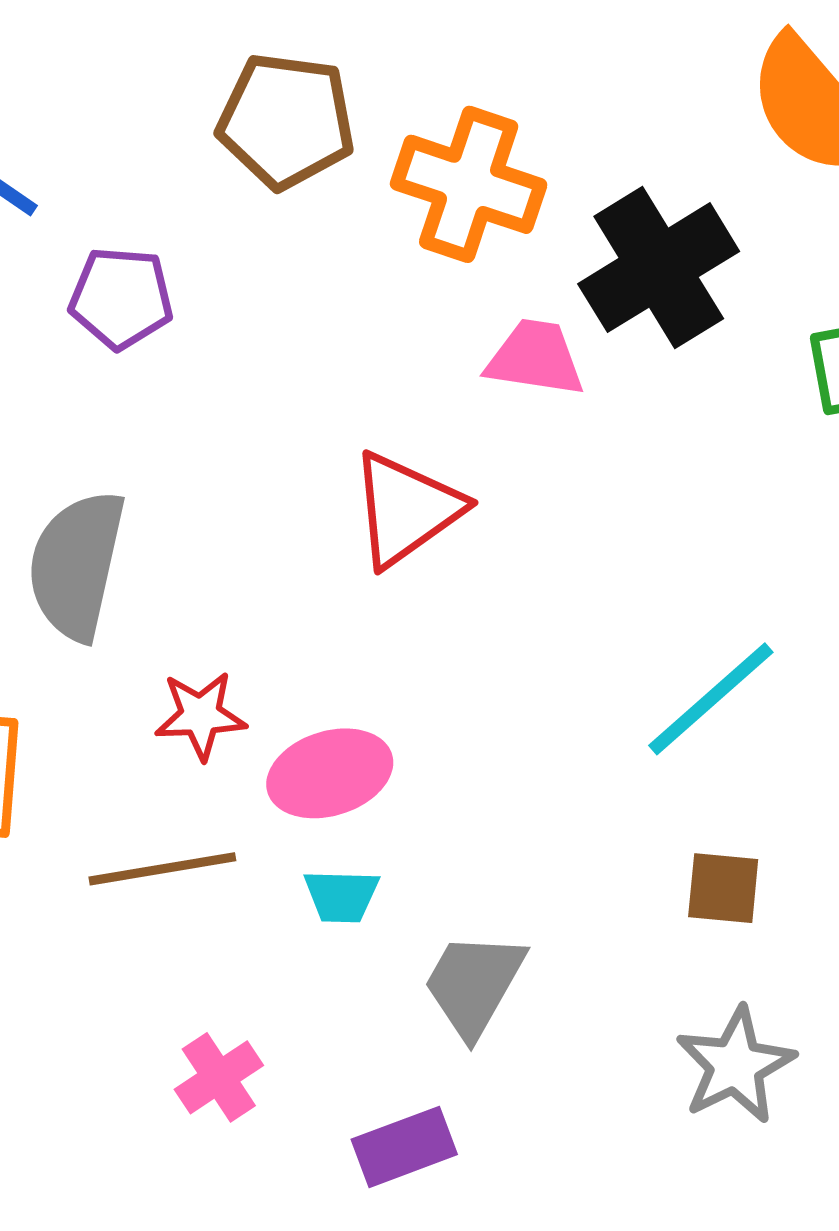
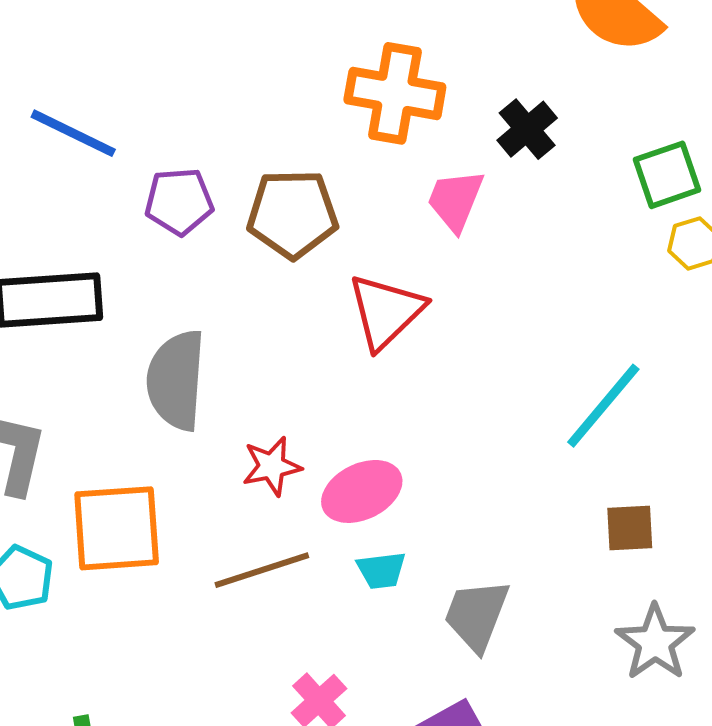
brown pentagon: (286, 121) -> (292, 214), moved
black cross: (659, 268) -> (527, 129), size x0.6
pink trapezoid: (535, 358) -> (455, 200), turned -68

